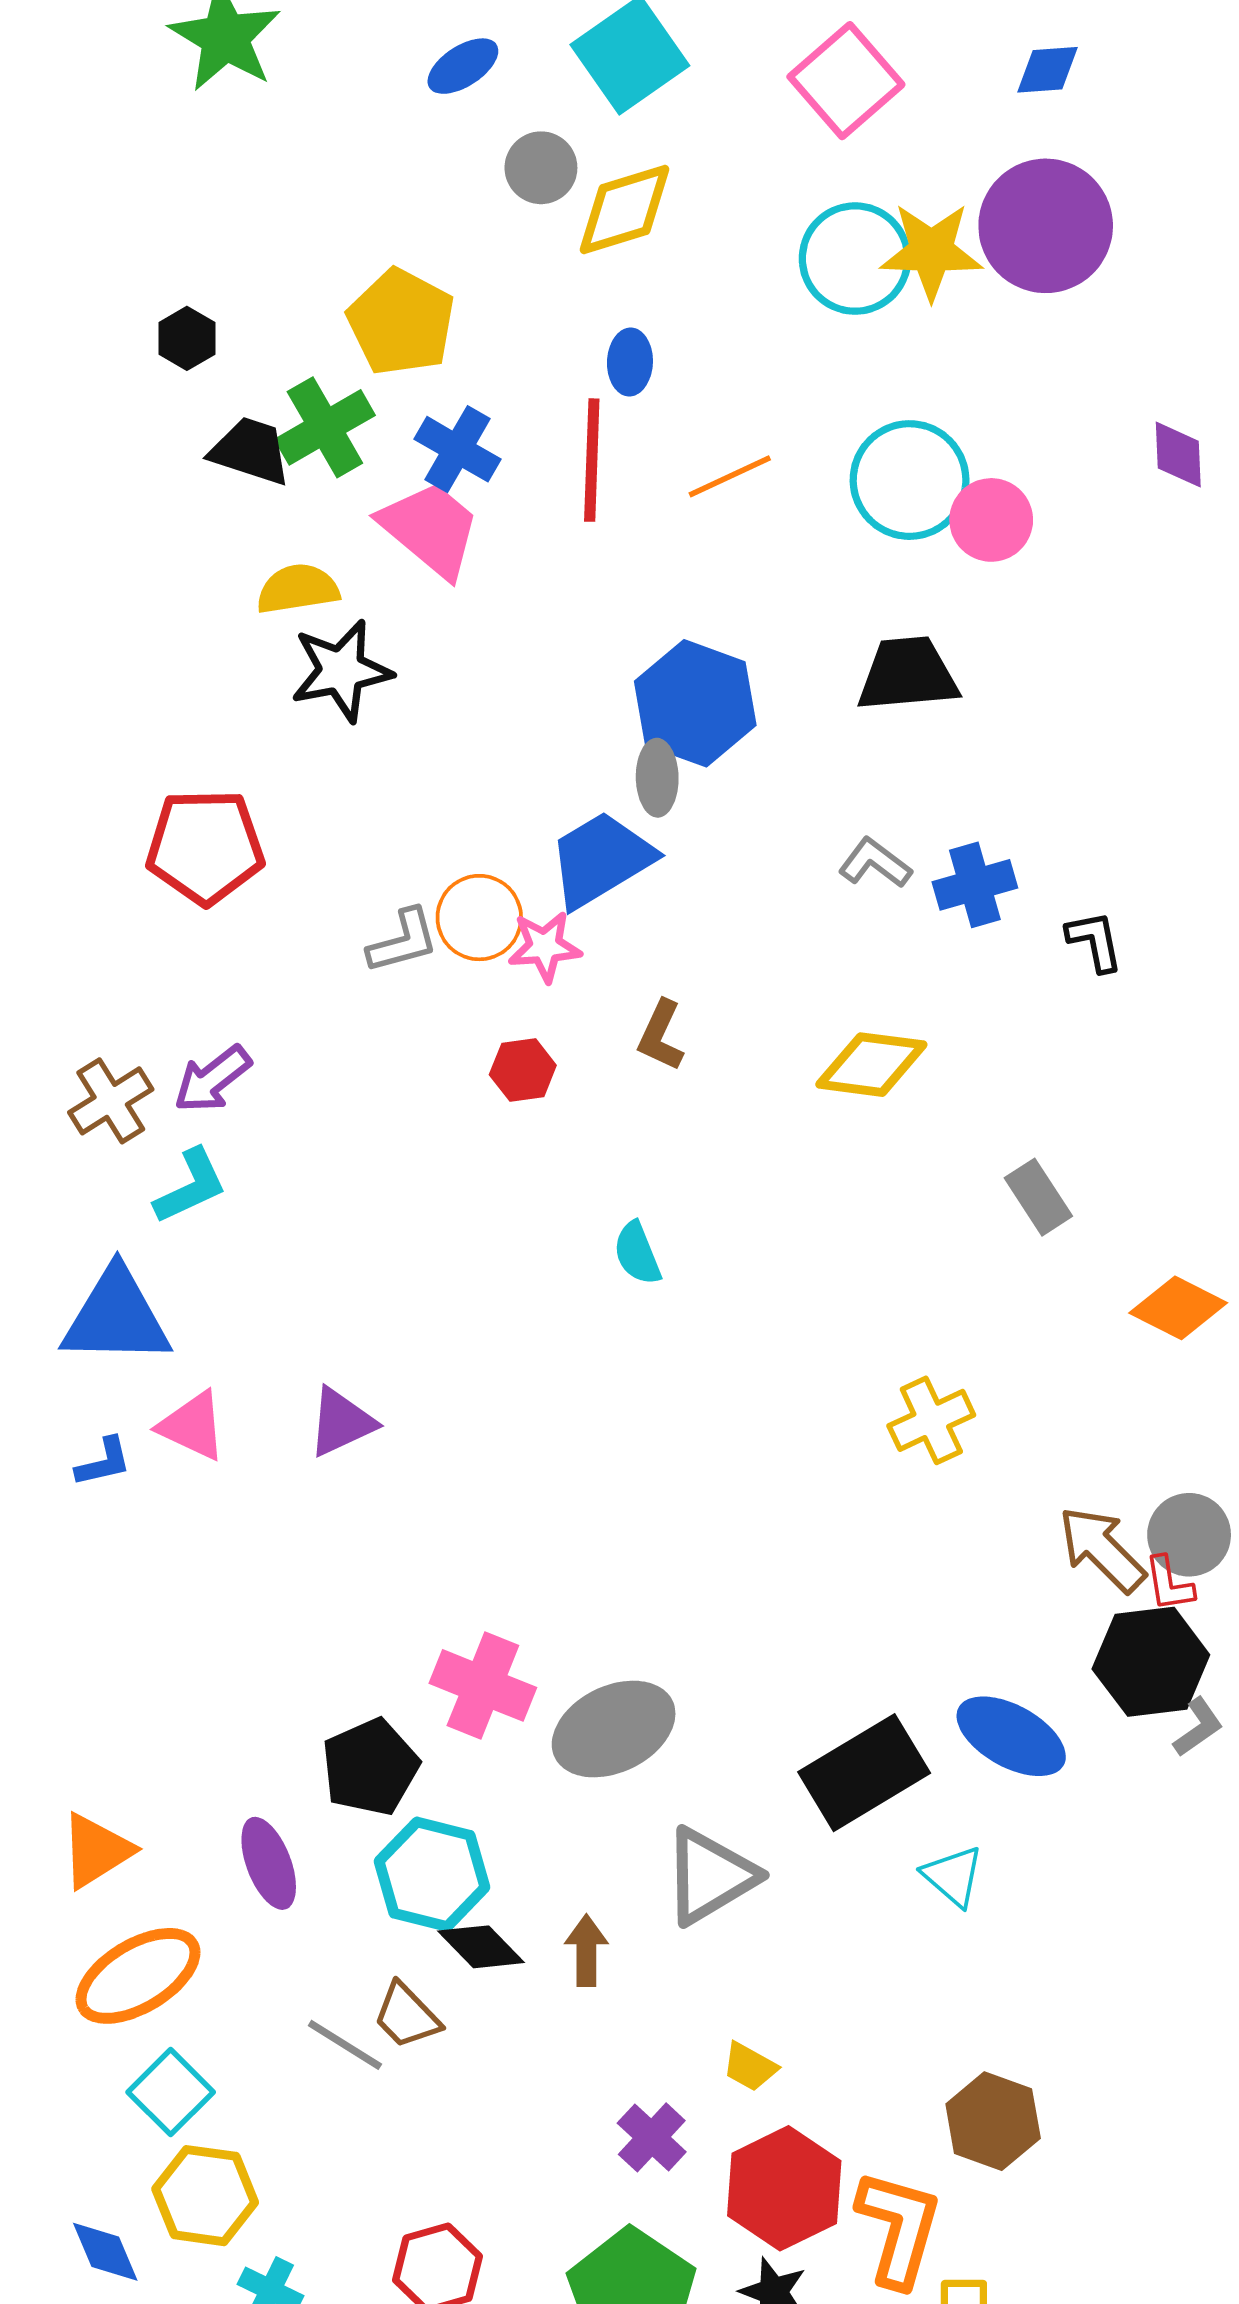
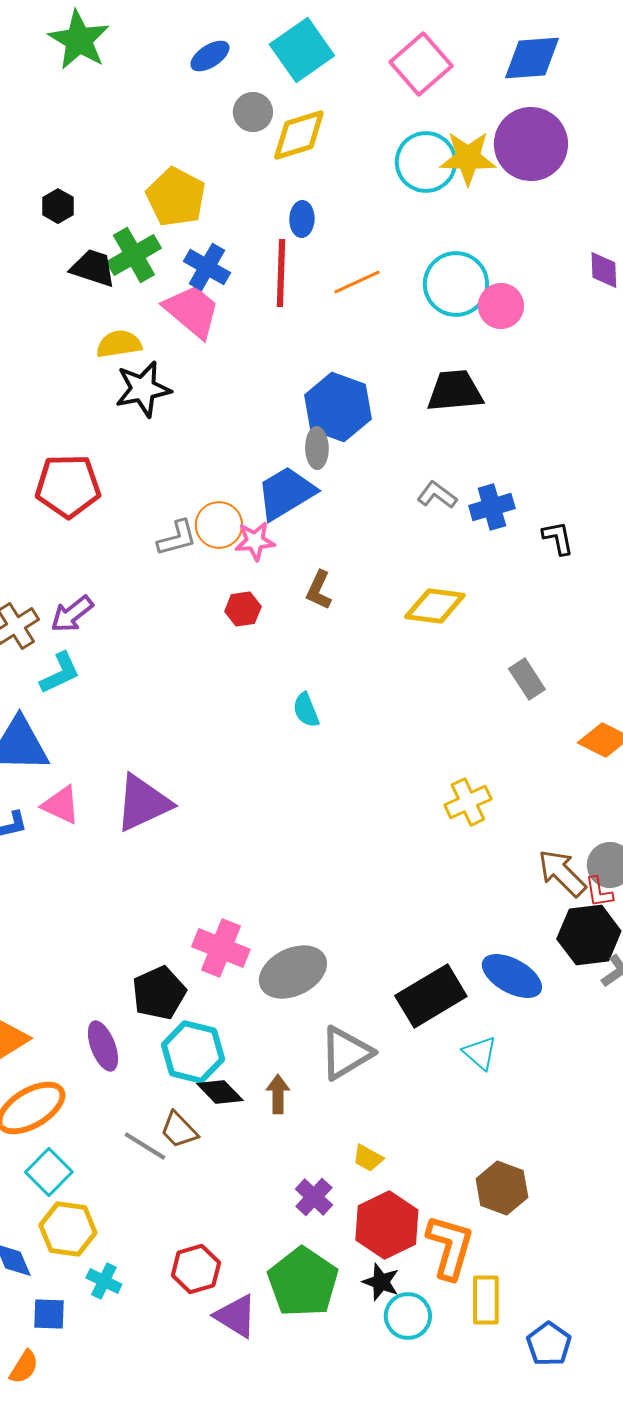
blue diamond: (1047, 70) -> (532, 58), size x1.6
purple triangle: (341, 1422) -> (143, 803), size x1.5

